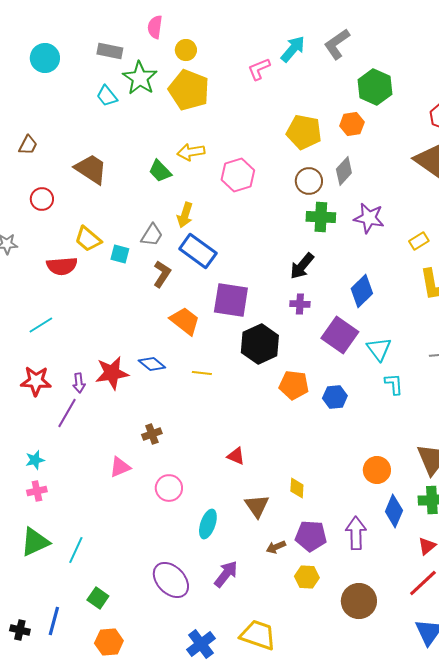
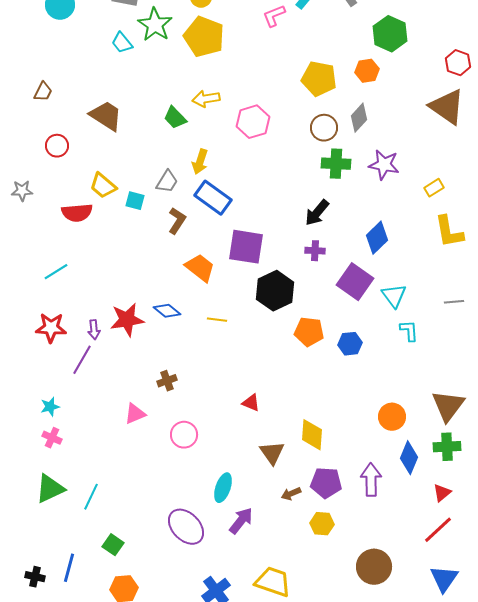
yellow diamond: (297, 488) -> (312, 435), size x1.5
pink cross: (37, 491) -> (52, 438), turned 36
cyan ellipse: (208, 524) -> (223, 488), moved
brown circle: (359, 601) -> (374, 567), moved

